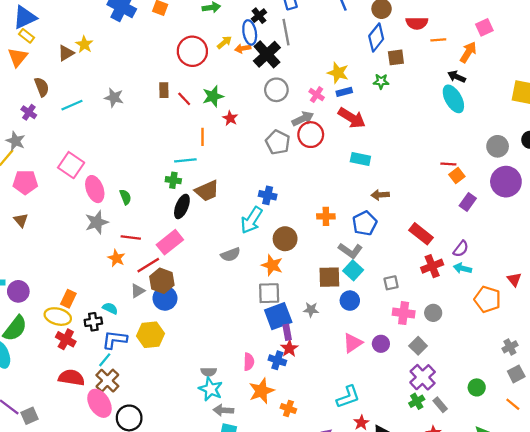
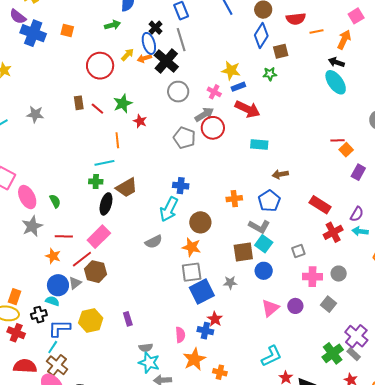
blue circle: (165, 298) -> (58, 285), moved
purple rectangle: (287, 332) -> (128, 319), moved
purple cross: (423, 377) -> (356, 336), moved
green cross: (417, 401) -> (333, 353), size x1.5

